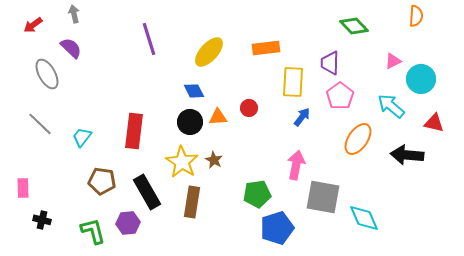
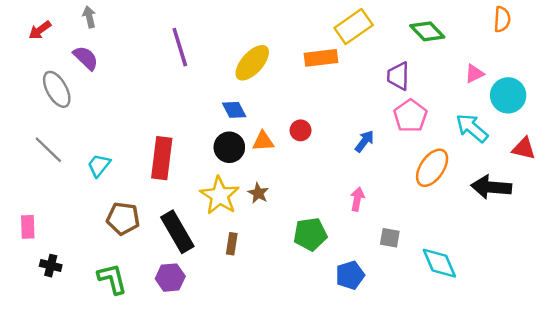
yellow rectangle: (293, 82) -> (354, 27), moved, turned 52
pink arrow: (296, 165) -> (357, 199), size x0.7
gray square: (323, 197) -> (390, 238), size x0.5
brown rectangle: (192, 202) -> (232, 244), size x0.6
purple hexagon: (128, 223) -> (170, 278), moved
blue pentagon: (277, 228) -> (350, 275), moved, size x0.7

